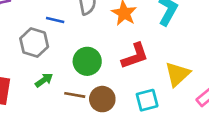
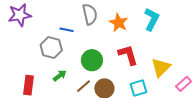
red L-shape: (135, 56) -> (128, 55), turned -85
brown line: (75, 95) -> (84, 86), turned -49

